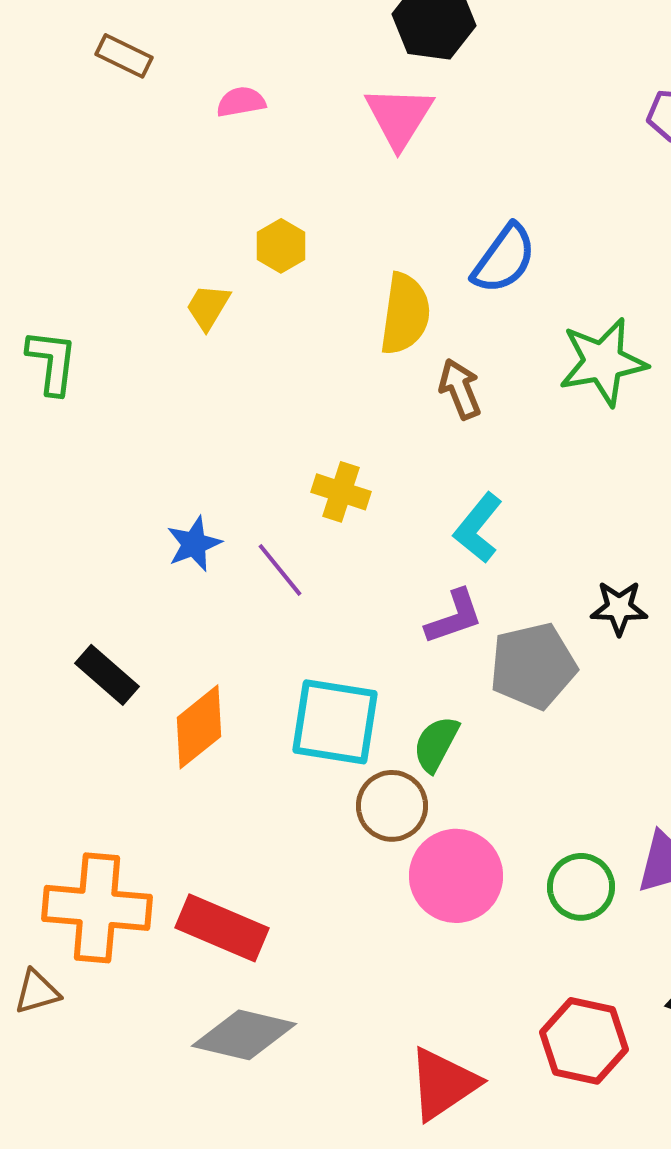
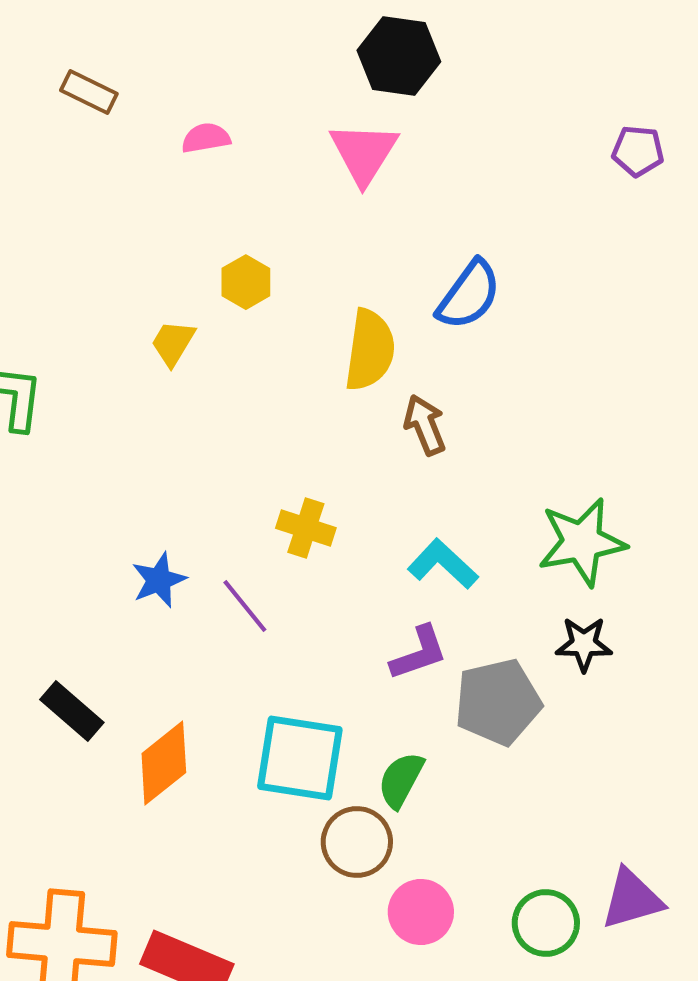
green star: (603, 362) -> (582, 542), moved
cyan L-shape: (478, 528) -> (443, 564), turned 94
pink circle: (456, 876) -> (421, 912), size x0.7

